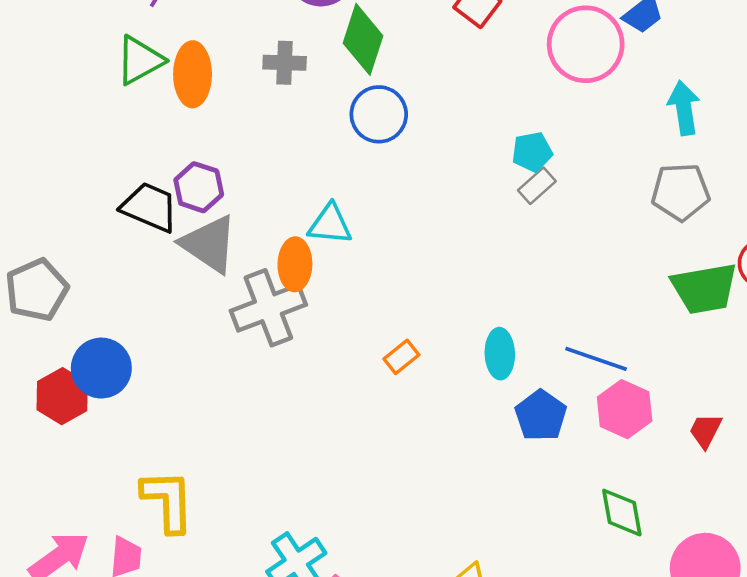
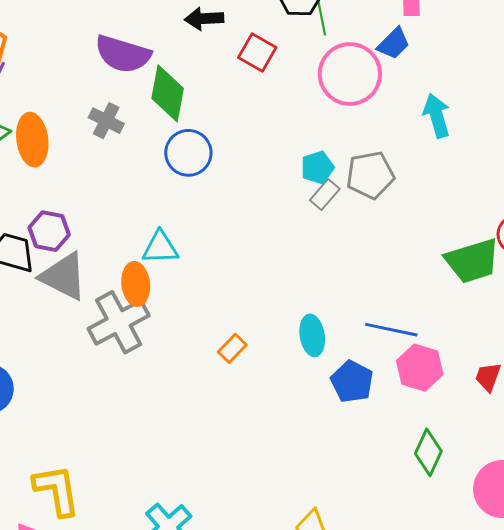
gray cross: (285, 63) -> (106, 121), turned 32
gray pentagon: (681, 192) -> (370, 175), moved
green diamond: (622, 513) -> (428, 452), turned 42

